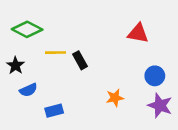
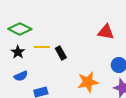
black star: (15, 66) -> (18, 52), moved
orange star: (115, 98) -> (88, 82), size x1.5

